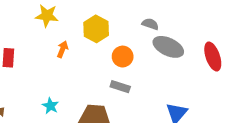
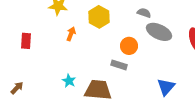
orange circle: (123, 57) -> (129, 46), moved
cyan star: (50, 106) -> (69, 81), moved

